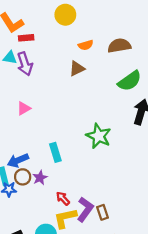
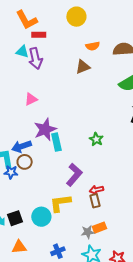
green star: (99, 136) -> (96, 139), moved, size x0.6
purple star: (40, 178) -> (45, 129), moved, size x1.6
red arrow: (63, 198) -> (96, 190), moved, turned -64
purple L-shape: (85, 209) -> (74, 175), moved

